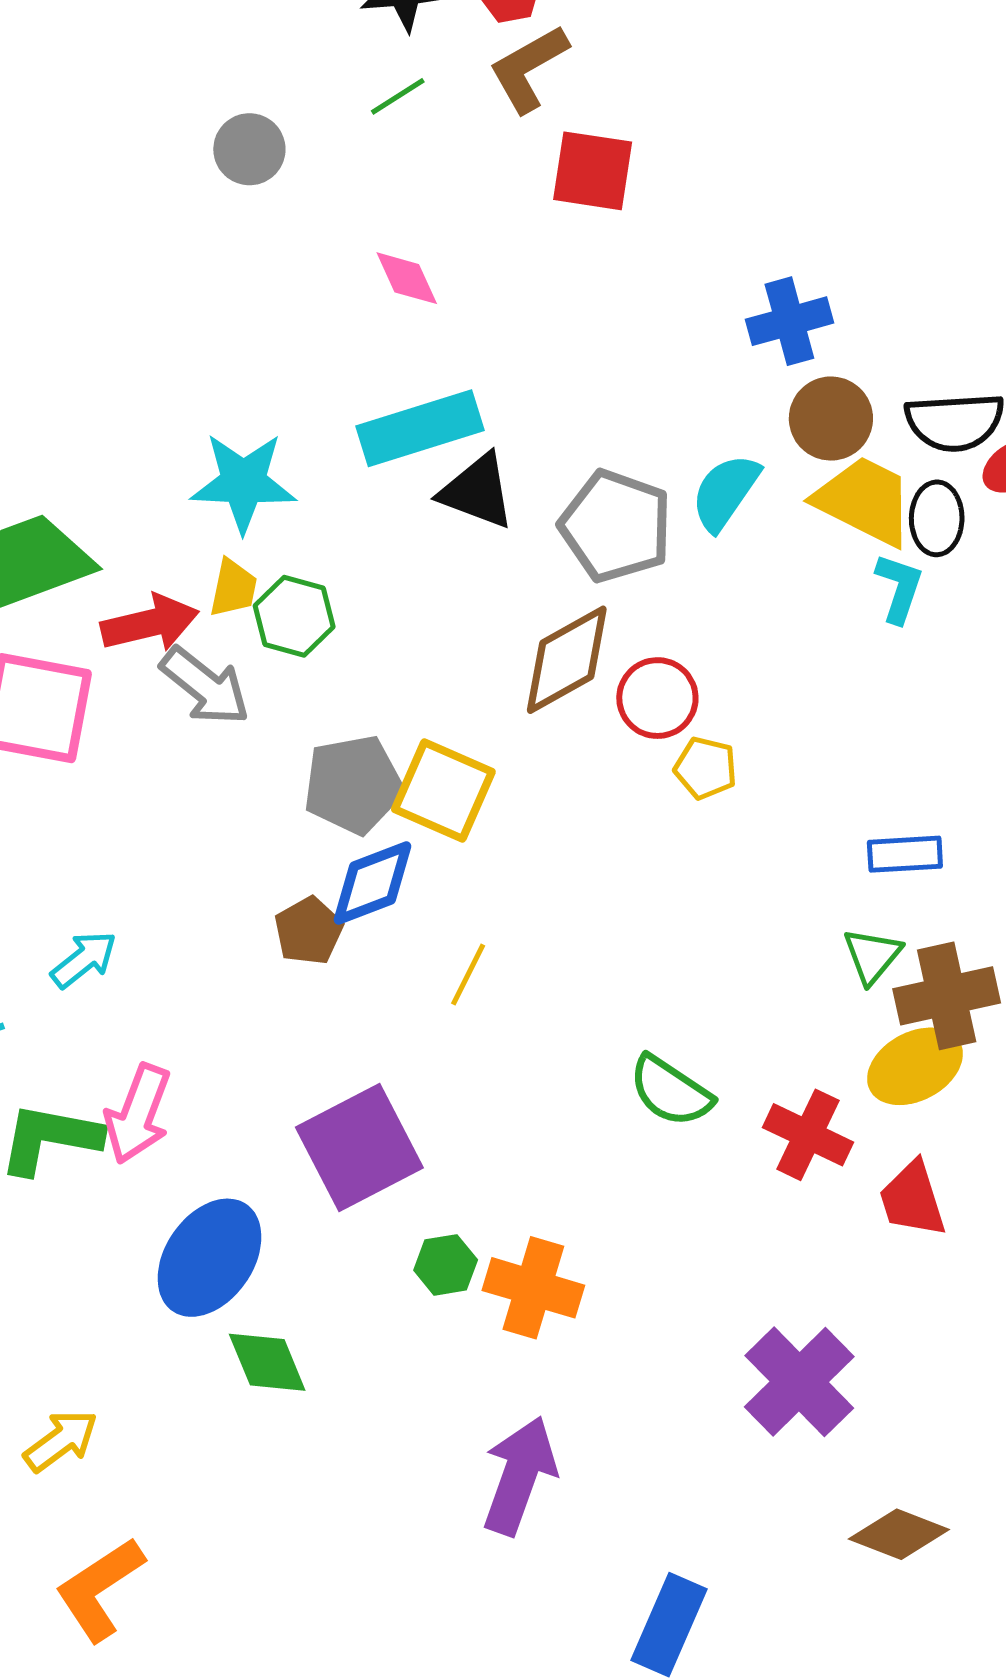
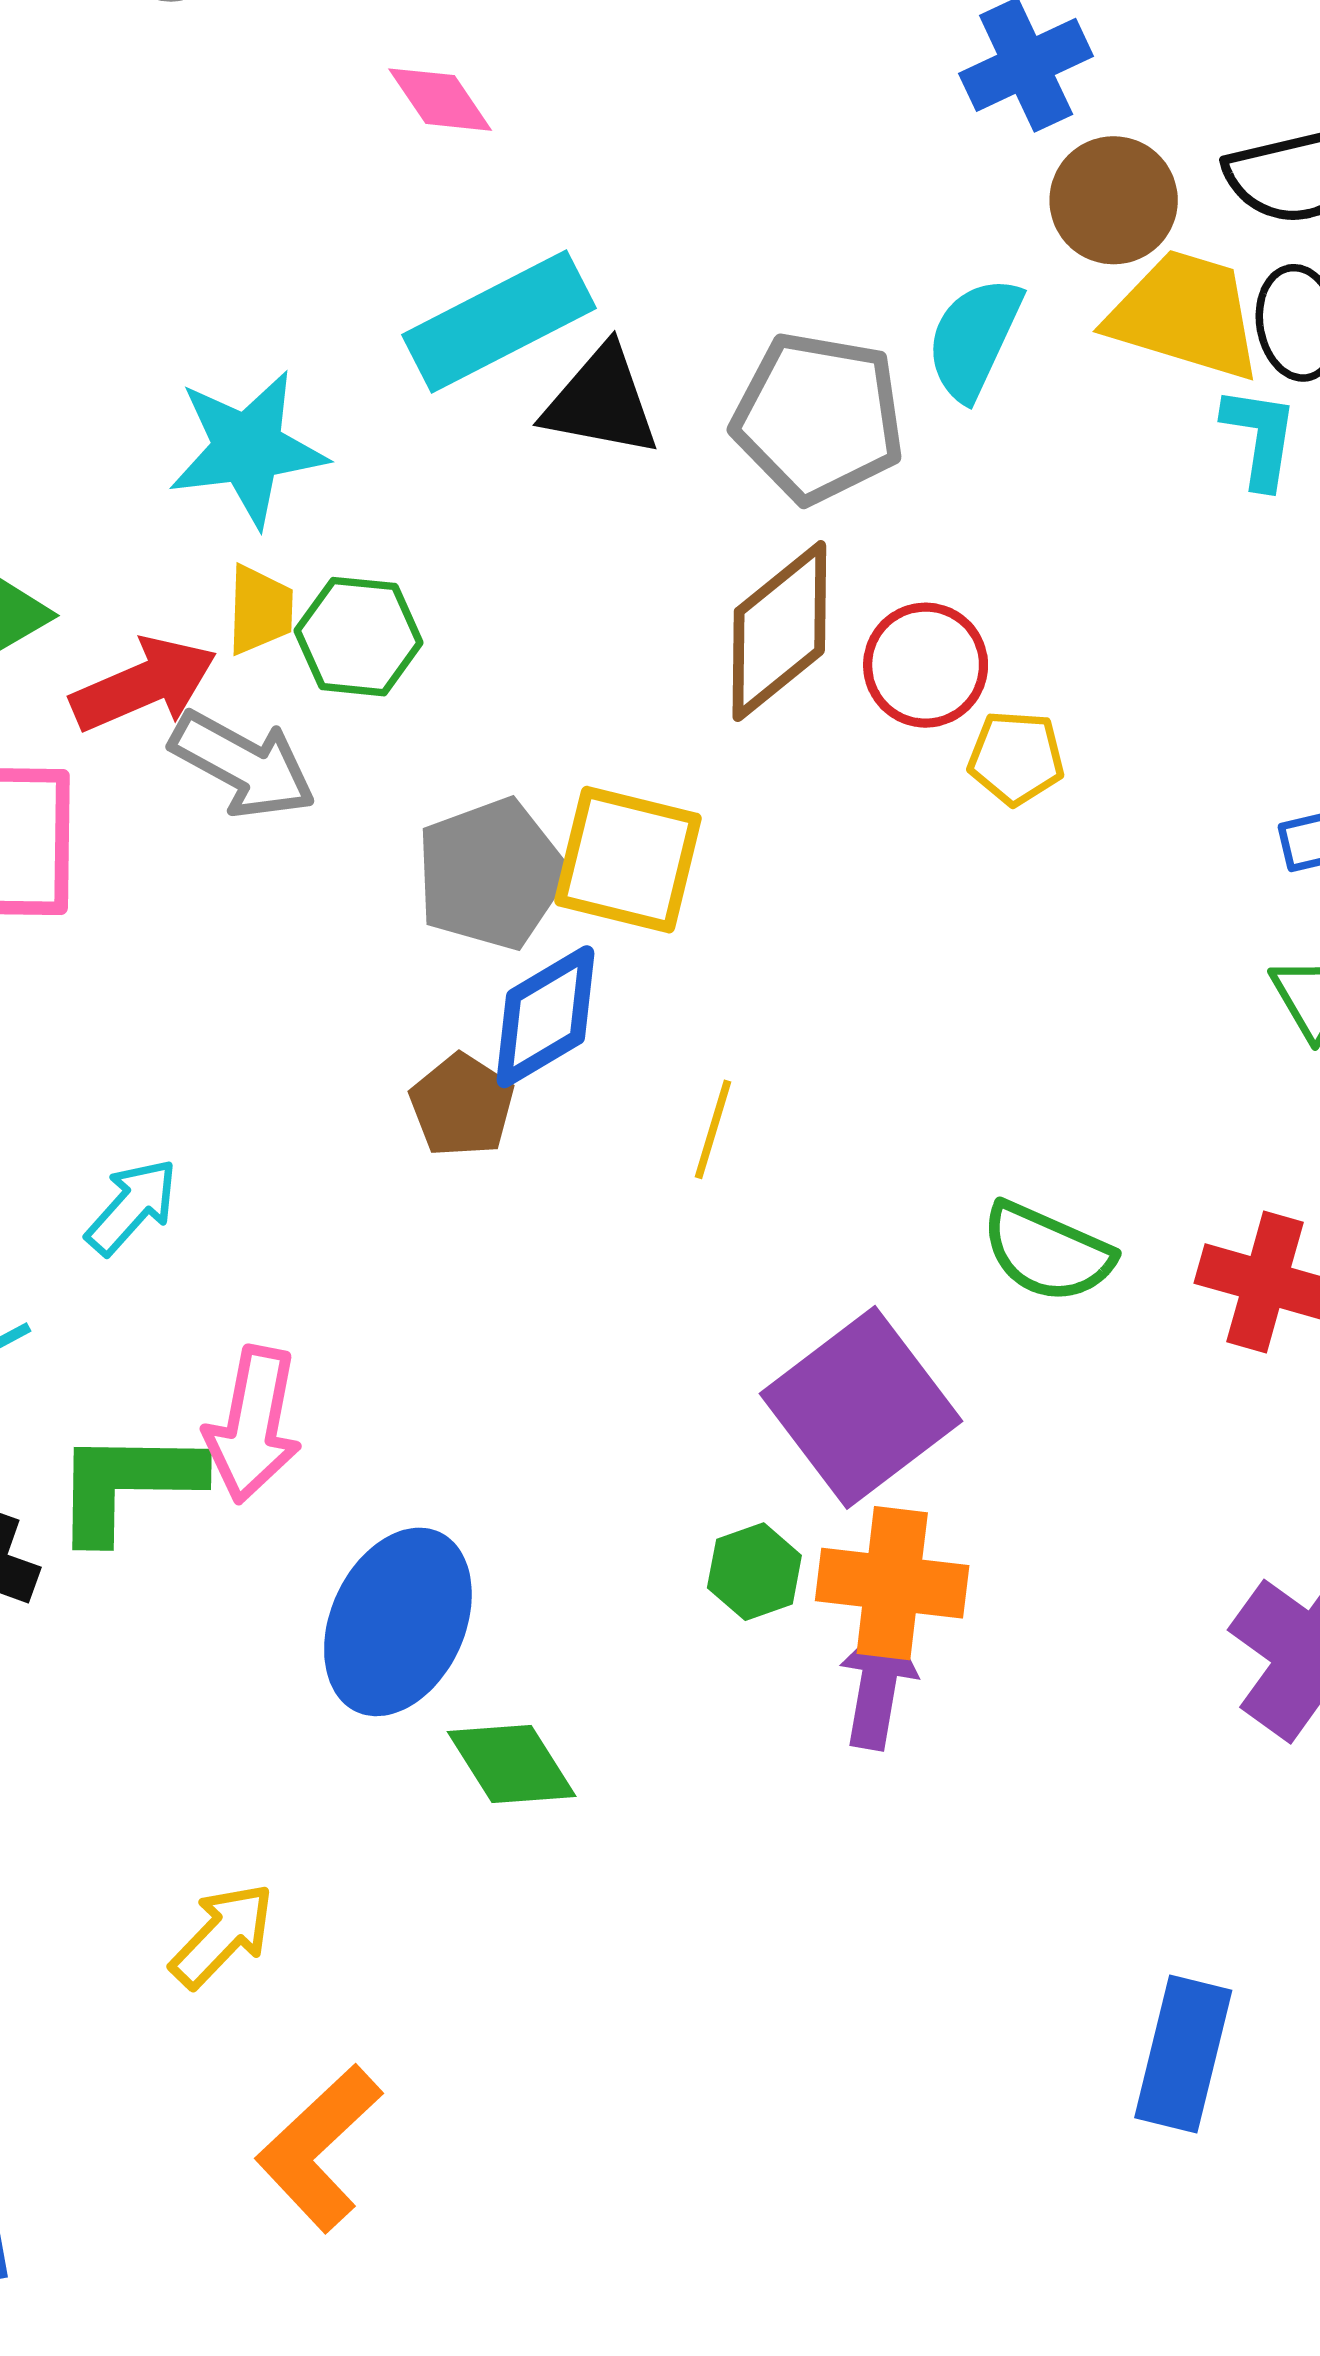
purple square: (359, 1148) -> (861, 1407), moved
purple arrow: (519, 1476) -> (878, 1684), moved, size x0.7

